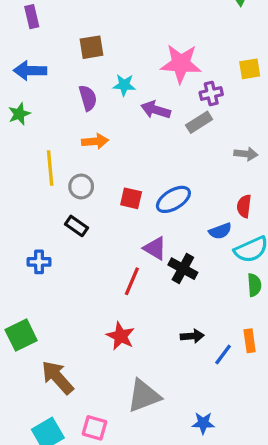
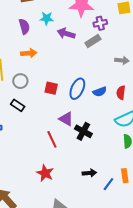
blue ellipse: (173, 199) -> (77, 89), turned -35
blue semicircle: (220, 231) -> (100, 92), moved
red line: (132, 281) -> (52, 139), turned -48

